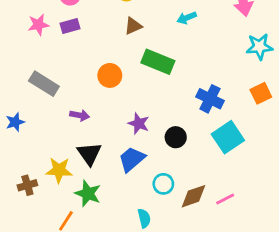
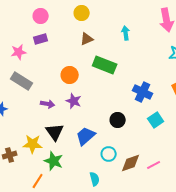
cyan arrow: (187, 18) -> (126, 33), turned 104
pink star: (38, 25) -> (19, 52), moved
purple star: (139, 123) -> (74, 101), moved
cyan square: (228, 137) -> (156, 120), size x0.7

